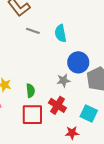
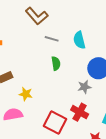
green semicircle: (30, 91) -> (56, 63), moved
red square: (32, 115) -> (55, 122), turned 30

